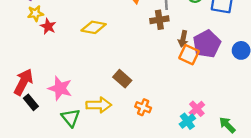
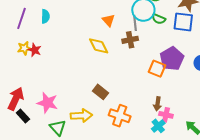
yellow star: (35, 13) -> (24, 48), moved
yellow diamond: (94, 27) -> (99, 46), moved, turned 55
brown arrow: (183, 39) -> (157, 104), moved
orange cross: (143, 107) -> (120, 116), size x1.5
pink cross: (197, 109) -> (166, 115), turned -32

